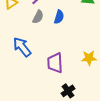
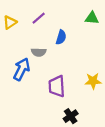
gray semicircle: (38, 17) -> (39, 52), moved, turned 64
blue arrow: (22, 47) -> (22, 69), turned 65

